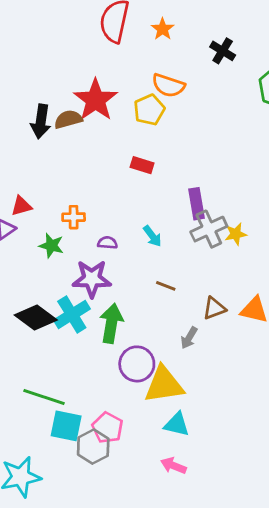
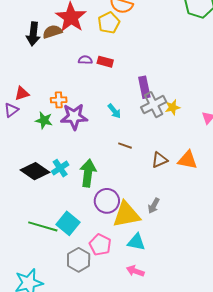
purple semicircle: (107, 243) -> (85, 60), moved
purple star: (92, 279) -> (74, 117), moved
cyan cross: (72, 315) -> (60, 168), size x0.7
gray arrow: (189, 338) -> (154, 206), moved
cyan square: (66, 426) -> (68, 223), moved, turned 30
pink pentagon: (108, 428) -> (100, 245), moved

